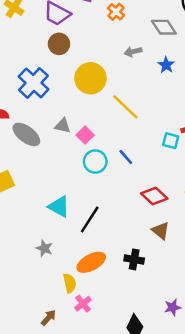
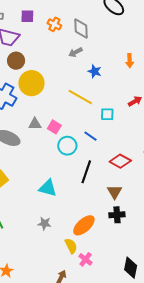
gray diamond: (164, 27) -> (81, 29), moved, turned 45
blue star: (166, 65) -> (95, 71), moved
yellow circle: (90, 78) -> (31, 83), moved
cyan square: (171, 141) -> (107, 114), moved
black line: (90, 220) -> (86, 172), moved
brown triangle: (161, 231) -> (115, 192), moved, turned 35

